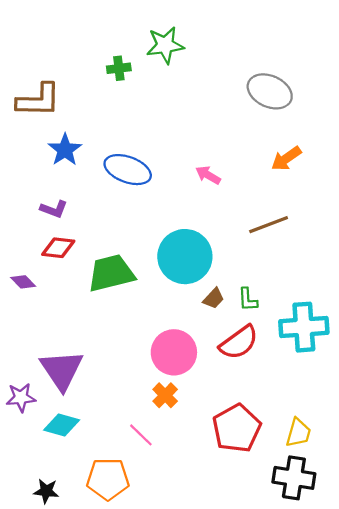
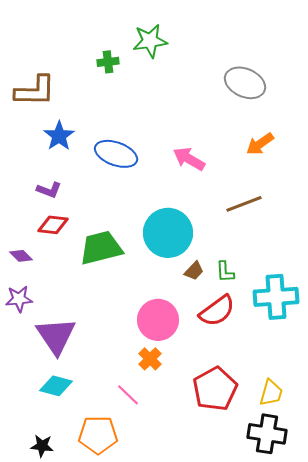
pink arrow: (208, 175) -> (189, 159), size x1.4
purple star: (21, 397) -> (19, 299), moved

